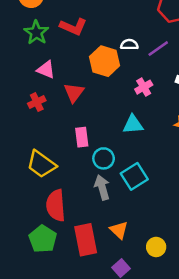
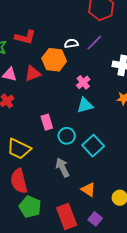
pink cross: (144, 87) -> (83, 82), moved
red triangle: (74, 92) -> (33, 74), moved, turned 42
gray arrow: (102, 187) -> (63, 168), moved
red semicircle: (56, 205) -> (19, 181), moved
red rectangle: (86, 240) -> (67, 216), moved

